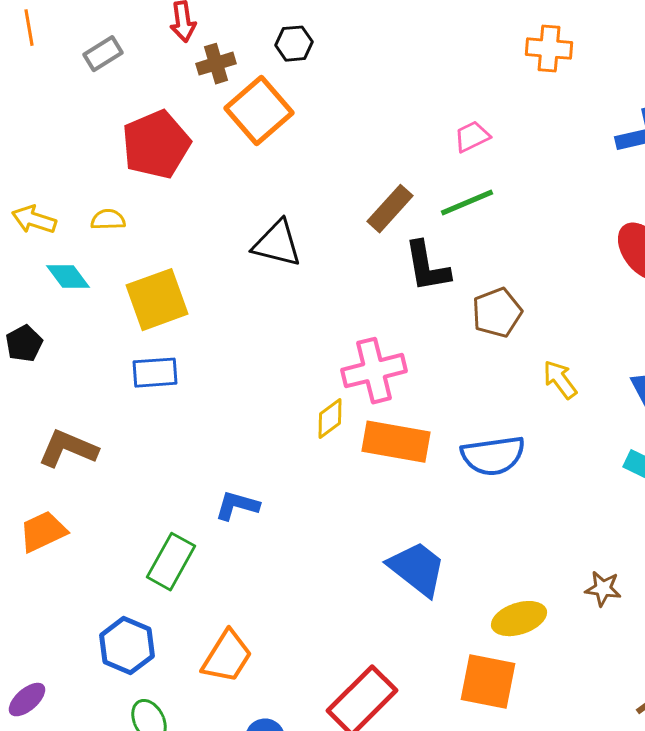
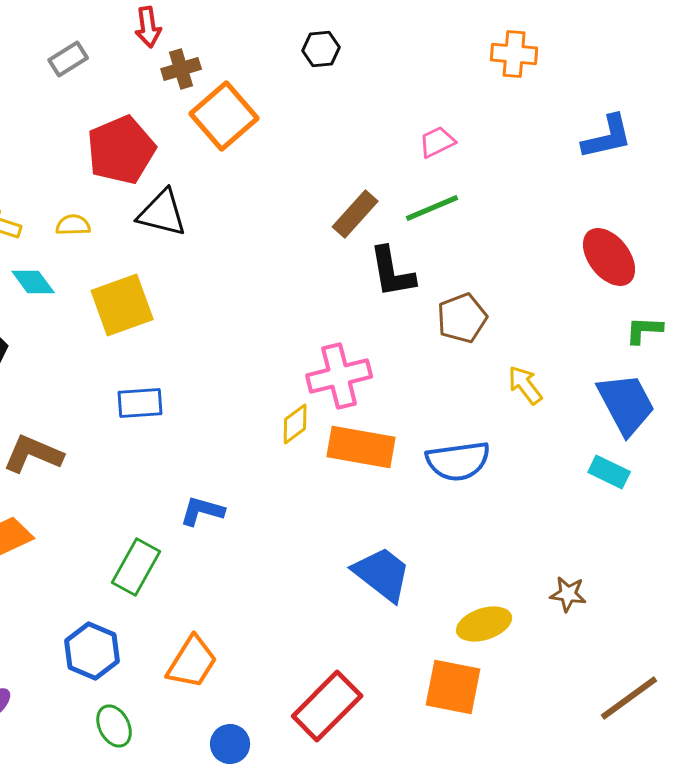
black hexagon: (294, 44) -> (321, 49), moved
black triangle: (277, 244) -> (162, 213), moved
blue rectangle: (155, 373) -> (140, 403), moved

